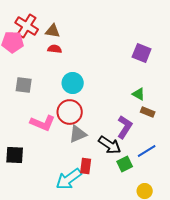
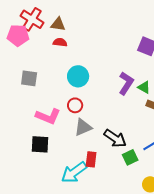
red circle: (70, 112) -> (75, 105), size x0.6
purple L-shape: (125, 127) -> (126, 83), moved
black square: (15, 155) -> (40, 144), moved

